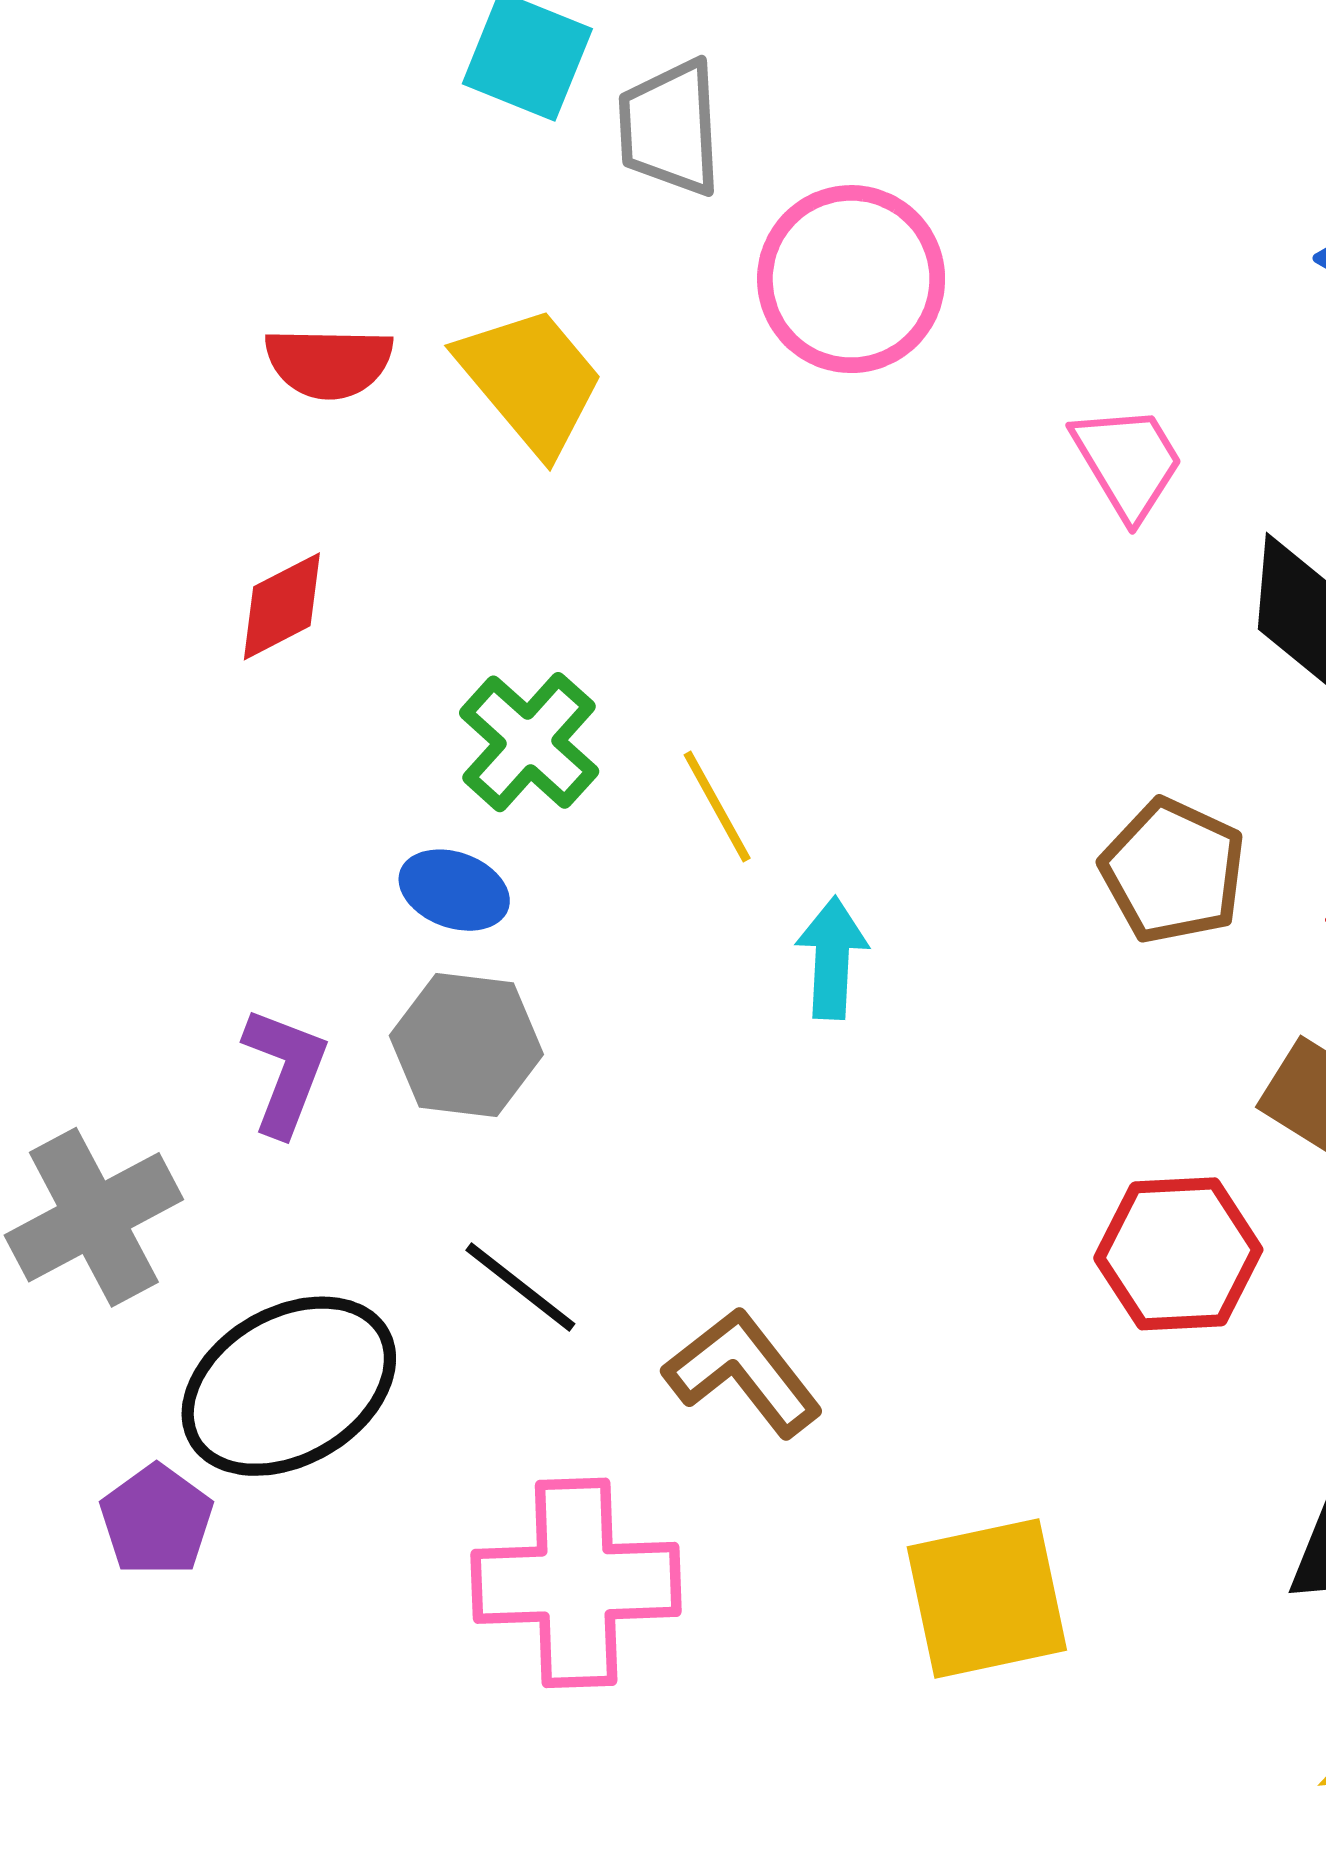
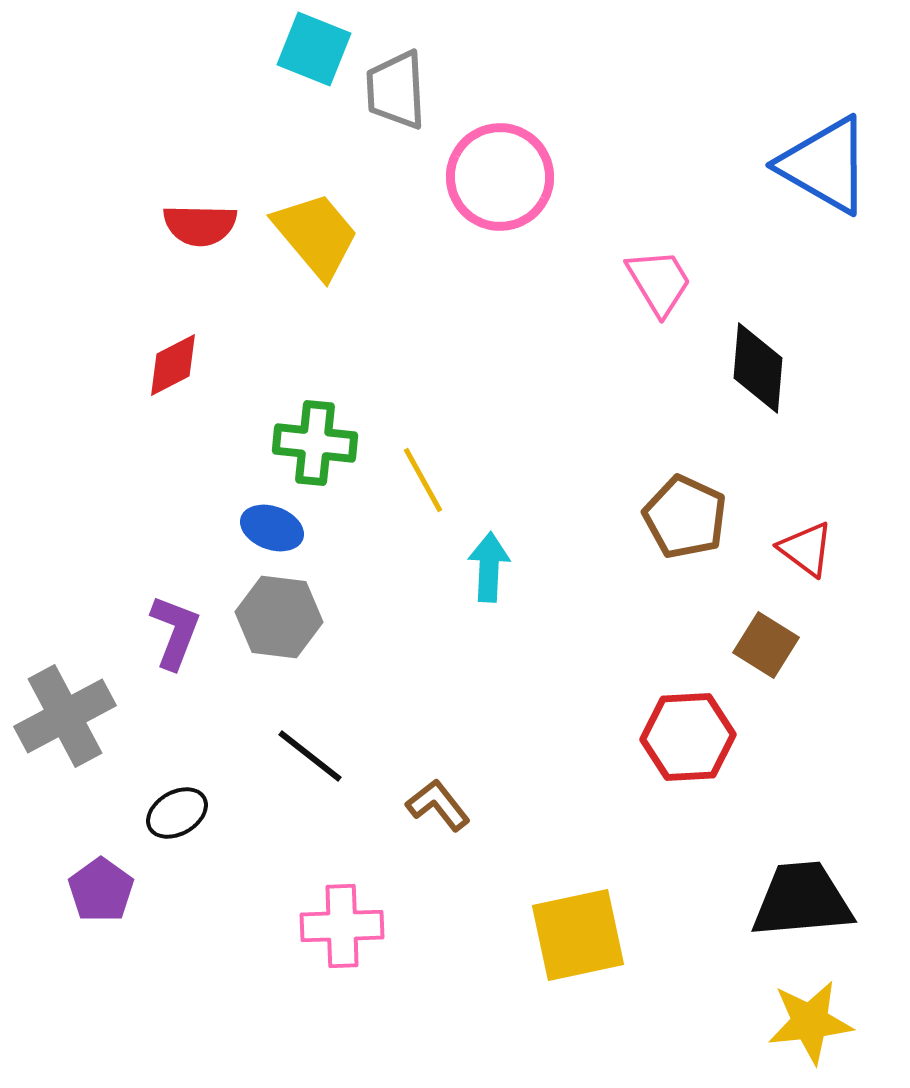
green cross: (529, 742) -> (315, 443), turned -36
brown L-shape: (743, 1372) -> (438, 805), size x0.7
black ellipse: (289, 1386) -> (177, 813), size x0.5
pink cross: (576, 1583) -> (342, 926), size x0.7

